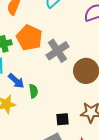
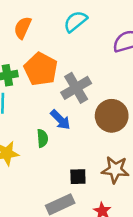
blue arrow: (16, 81) -> (60, 120), moved

